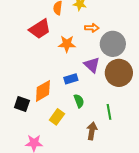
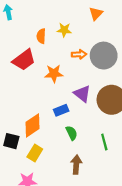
gray circle: (113, 44) -> (104, 56), moved
yellow rectangle: (57, 117) -> (35, 153), moved
brown arrow: (92, 131) -> (76, 165), moved

